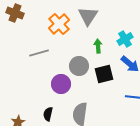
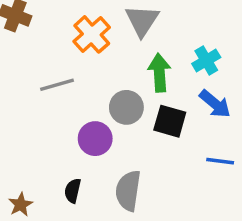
green arrow: (98, 46) -> (159, 73), size x1.5
black square: (104, 74) -> (170, 121), turned 30

